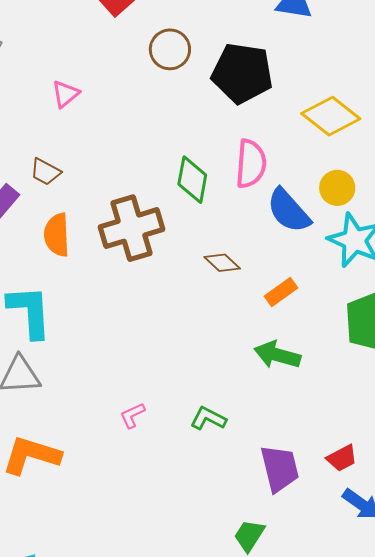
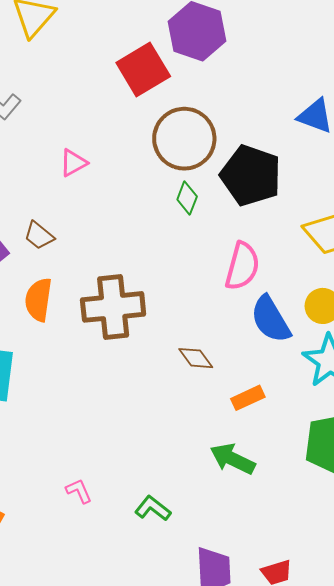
brown circle: (170, 49) -> (184, 139), size x1.5
green diamond: (192, 180) -> (187, 198), moved, size x0.7
pink L-shape: (132, 415) -> (79, 491), turned 80

